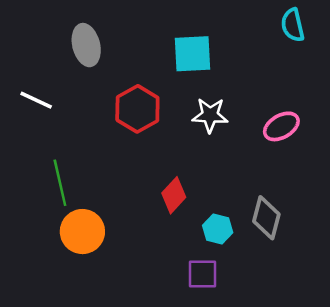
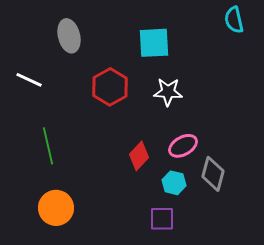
pink ellipse: (281, 126) -> (183, 146), moved
orange circle: (82, 232) -> (56, 208), moved

